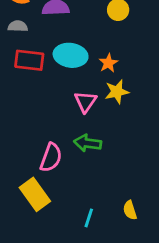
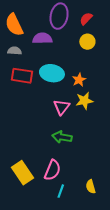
pink semicircle: (51, 158) -> (52, 170), moved

